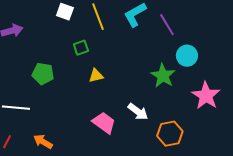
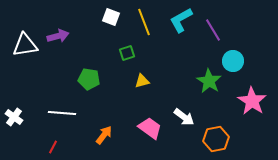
orange arrow: (43, 142) -> (104, 135), moved, turned 96

